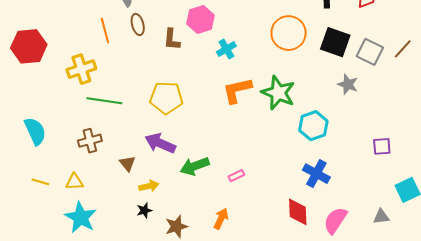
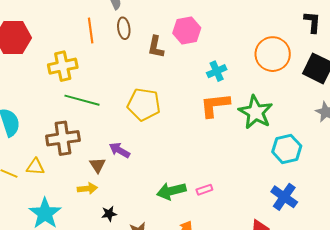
cyan cross: (226, 49) -> (217, 71), moved
brown cross: (90, 141) -> (63, 138), size x1.4
purple arrow: (160, 143) -> (119, 150), moved, size x0.7
green arrow: (195, 166) -> (171, 191), moved
yellow triangle: (74, 182) -> (35, 167), moved
yellow arrow: (149, 186) -> (87, 189), moved

